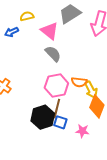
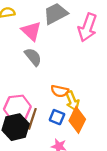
pink hexagon: (56, 85) -> (17, 108), moved
blue square: (60, 122) -> (57, 117), moved

